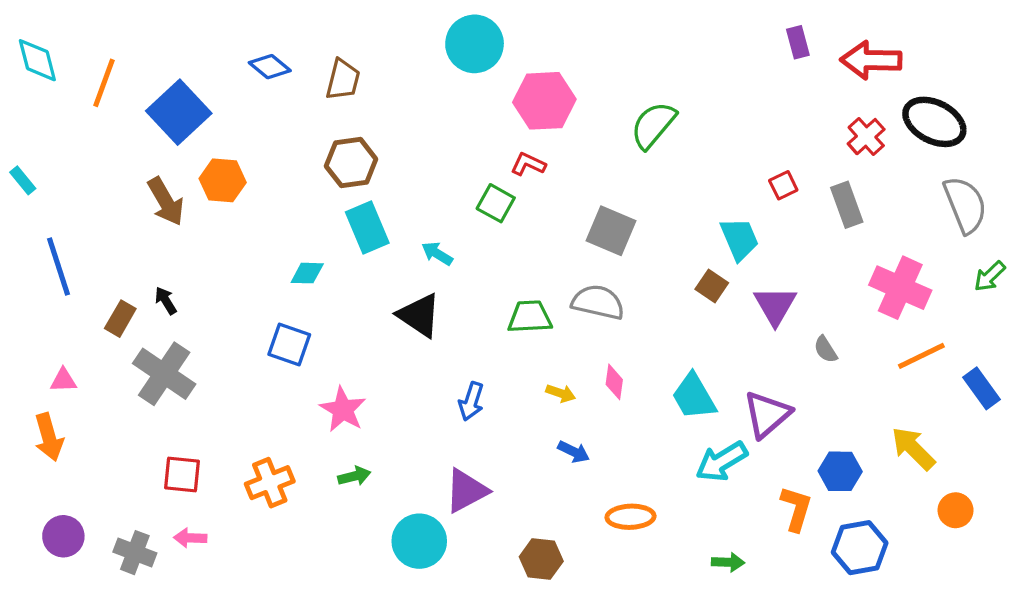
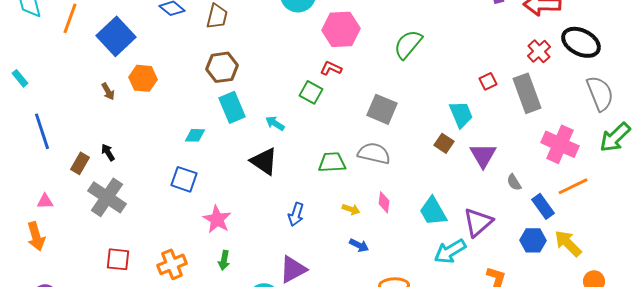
brown arrow: (166, 202) -> (108, 91), size x0.6
gray rectangle: (847, 205) -> (527, 93), size x1.4
green arrow: (990, 276) -> (615, 137), size x1.6
blue rectangle: (982, 388) -> (543, 206), moved
blue hexagon: (840, 471) -> (533, 240), moved
green arrow: (354, 476) -> (224, 260), turned 114

